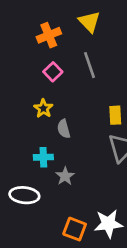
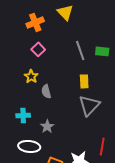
gray line: (89, 65) -> (80, 50), moved
cyan cross: (43, 157) -> (23, 115), moved
white ellipse: (24, 195) -> (29, 146), moved

